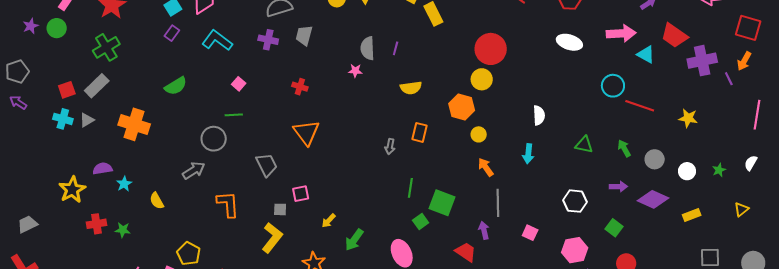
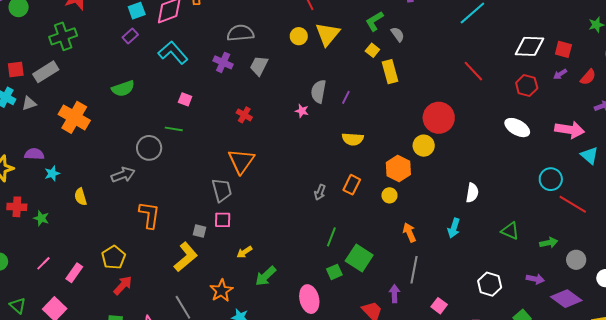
pink square: (239, 84) -> (185, 99), turned -32
yellow circle: (479, 134) -> (389, 195), moved
green arrow: (624, 148) -> (549, 243), turned 96
gray trapezoid: (267, 165) -> (222, 190), moved
yellow pentagon: (189, 254) -> (114, 257), moved

